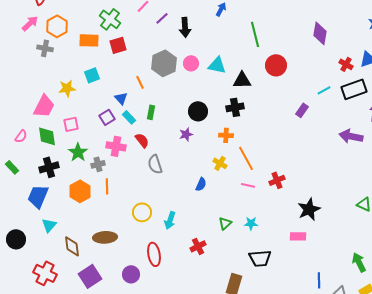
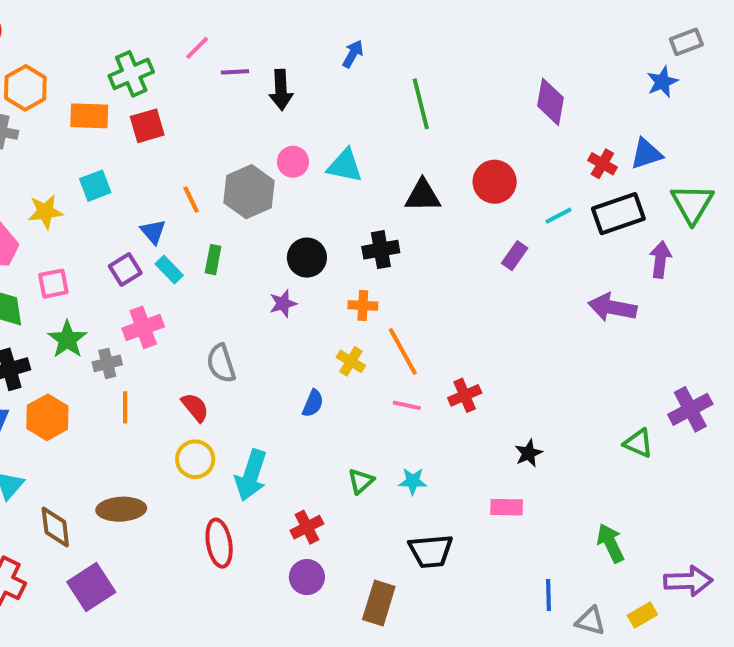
purple line: (162, 18) -> (235, 72), turned 40
green cross: (110, 19) -> (131, 74), turned 30
gray hexagon: (164, 63) -> (249, 192), moved
red circle: (276, 65) -> (495, 182), moved
black triangle: (242, 80) -> (423, 196), moved
red semicircle: (142, 140) -> (195, 407), moved
pink cross: (116, 146) -> (143, 327), turned -30
orange hexagon: (80, 191) -> (47, 417), moved
black star: (309, 209) -> (529, 453), size x0.6
cyan arrow: (170, 220) -> (251, 475), size x1.4
green arrow: (359, 262) -> (610, 543), moved
purple circle: (131, 274) -> (307, 577), moved

